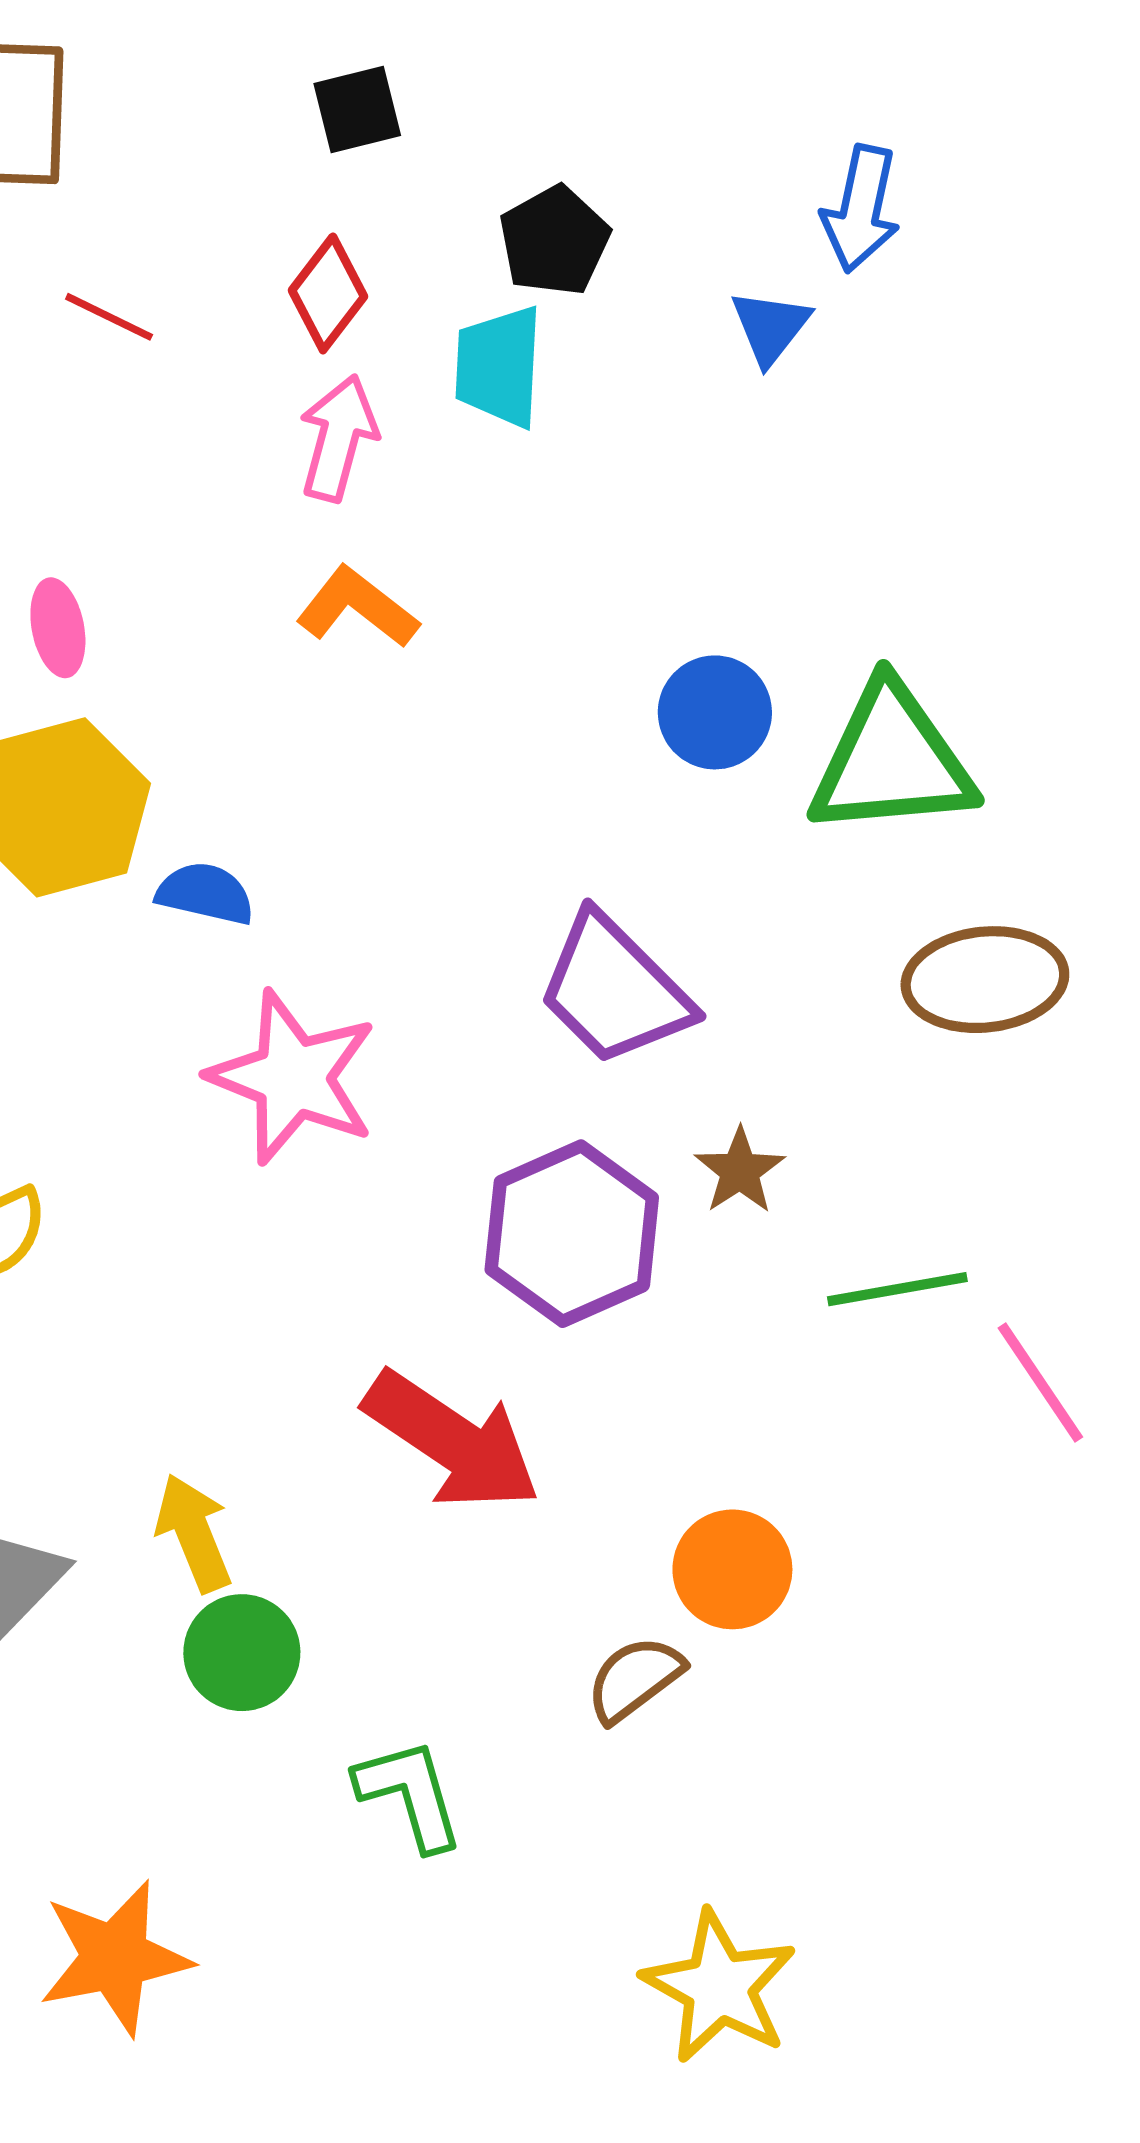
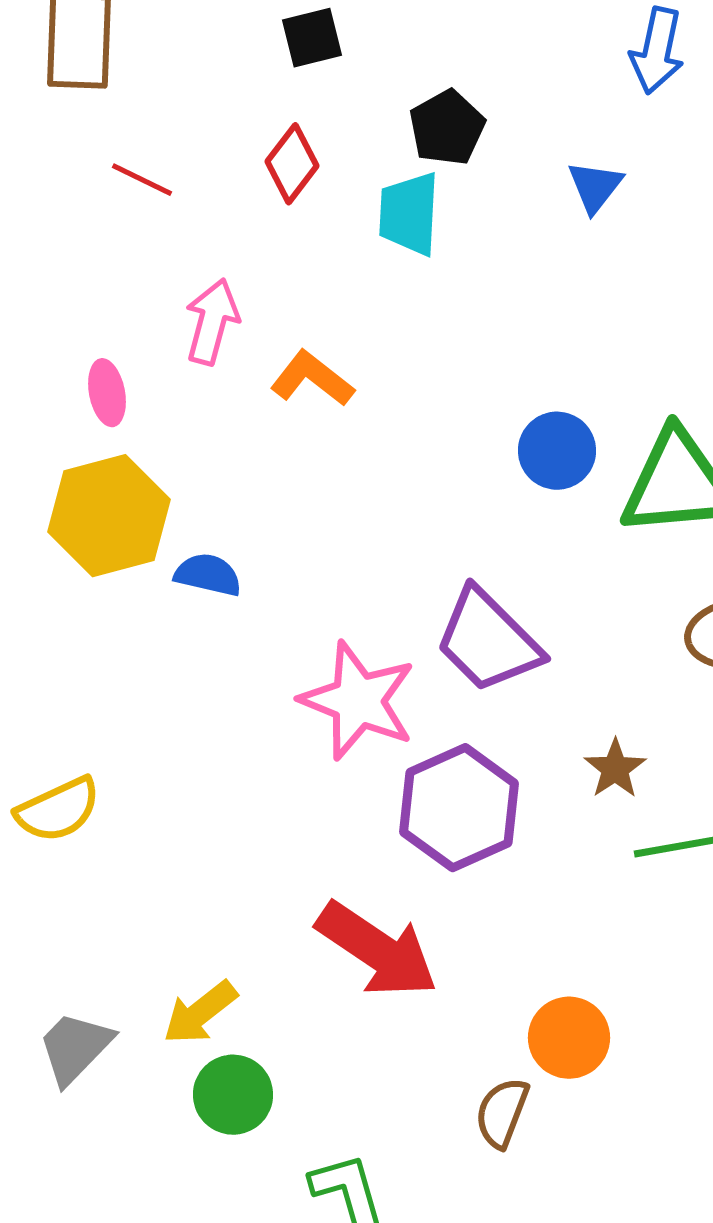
blue arrow: (861, 209) -> (657, 51), moved
pink arrow: (338, 438) -> (212, 322), moved
pink star: (293, 1077) -> (358, 701), moved
brown star: (740, 1171) -> (615, 769), moved
yellow arrow: (194, 1533) -> (200, 1013), turned -106
brown semicircle: (635, 1679) -> (502, 1113), turned -32

